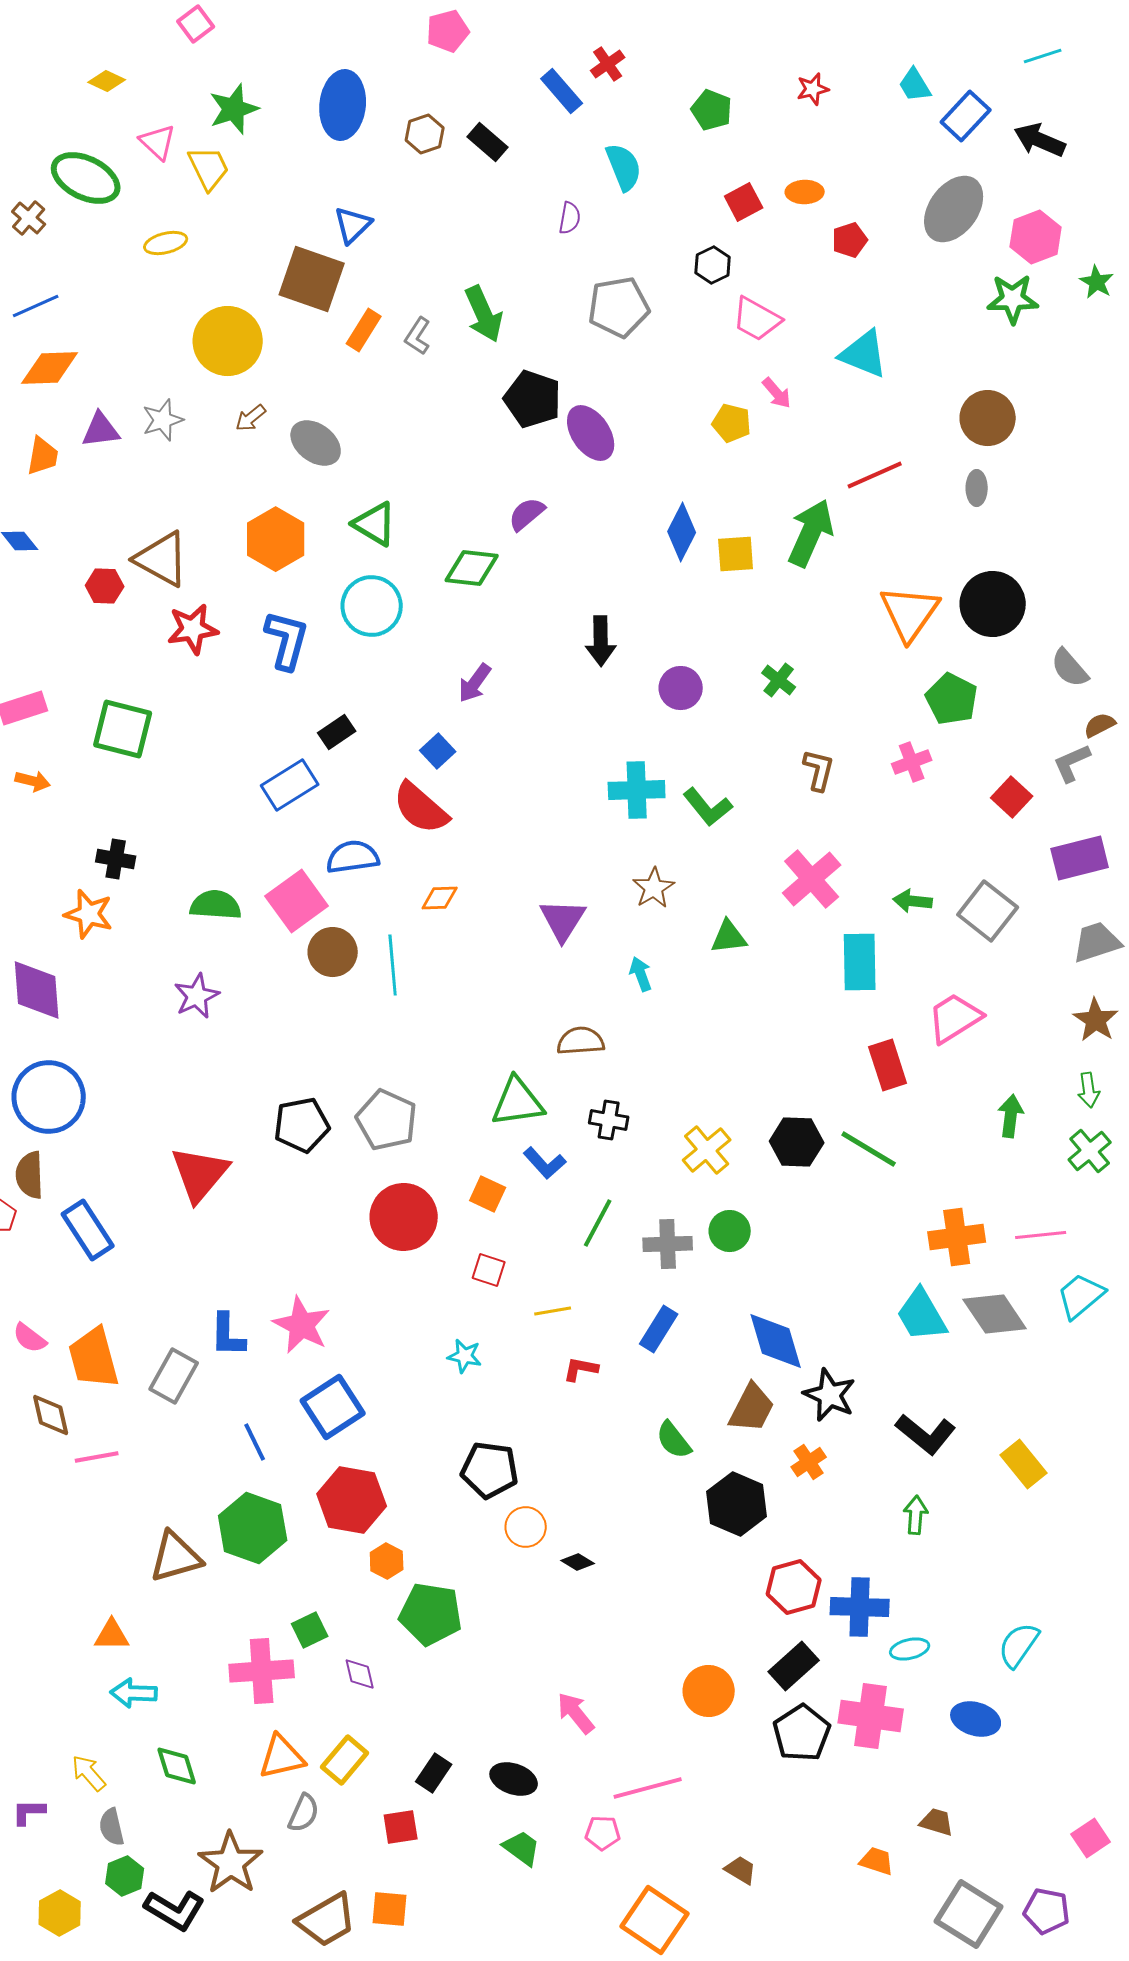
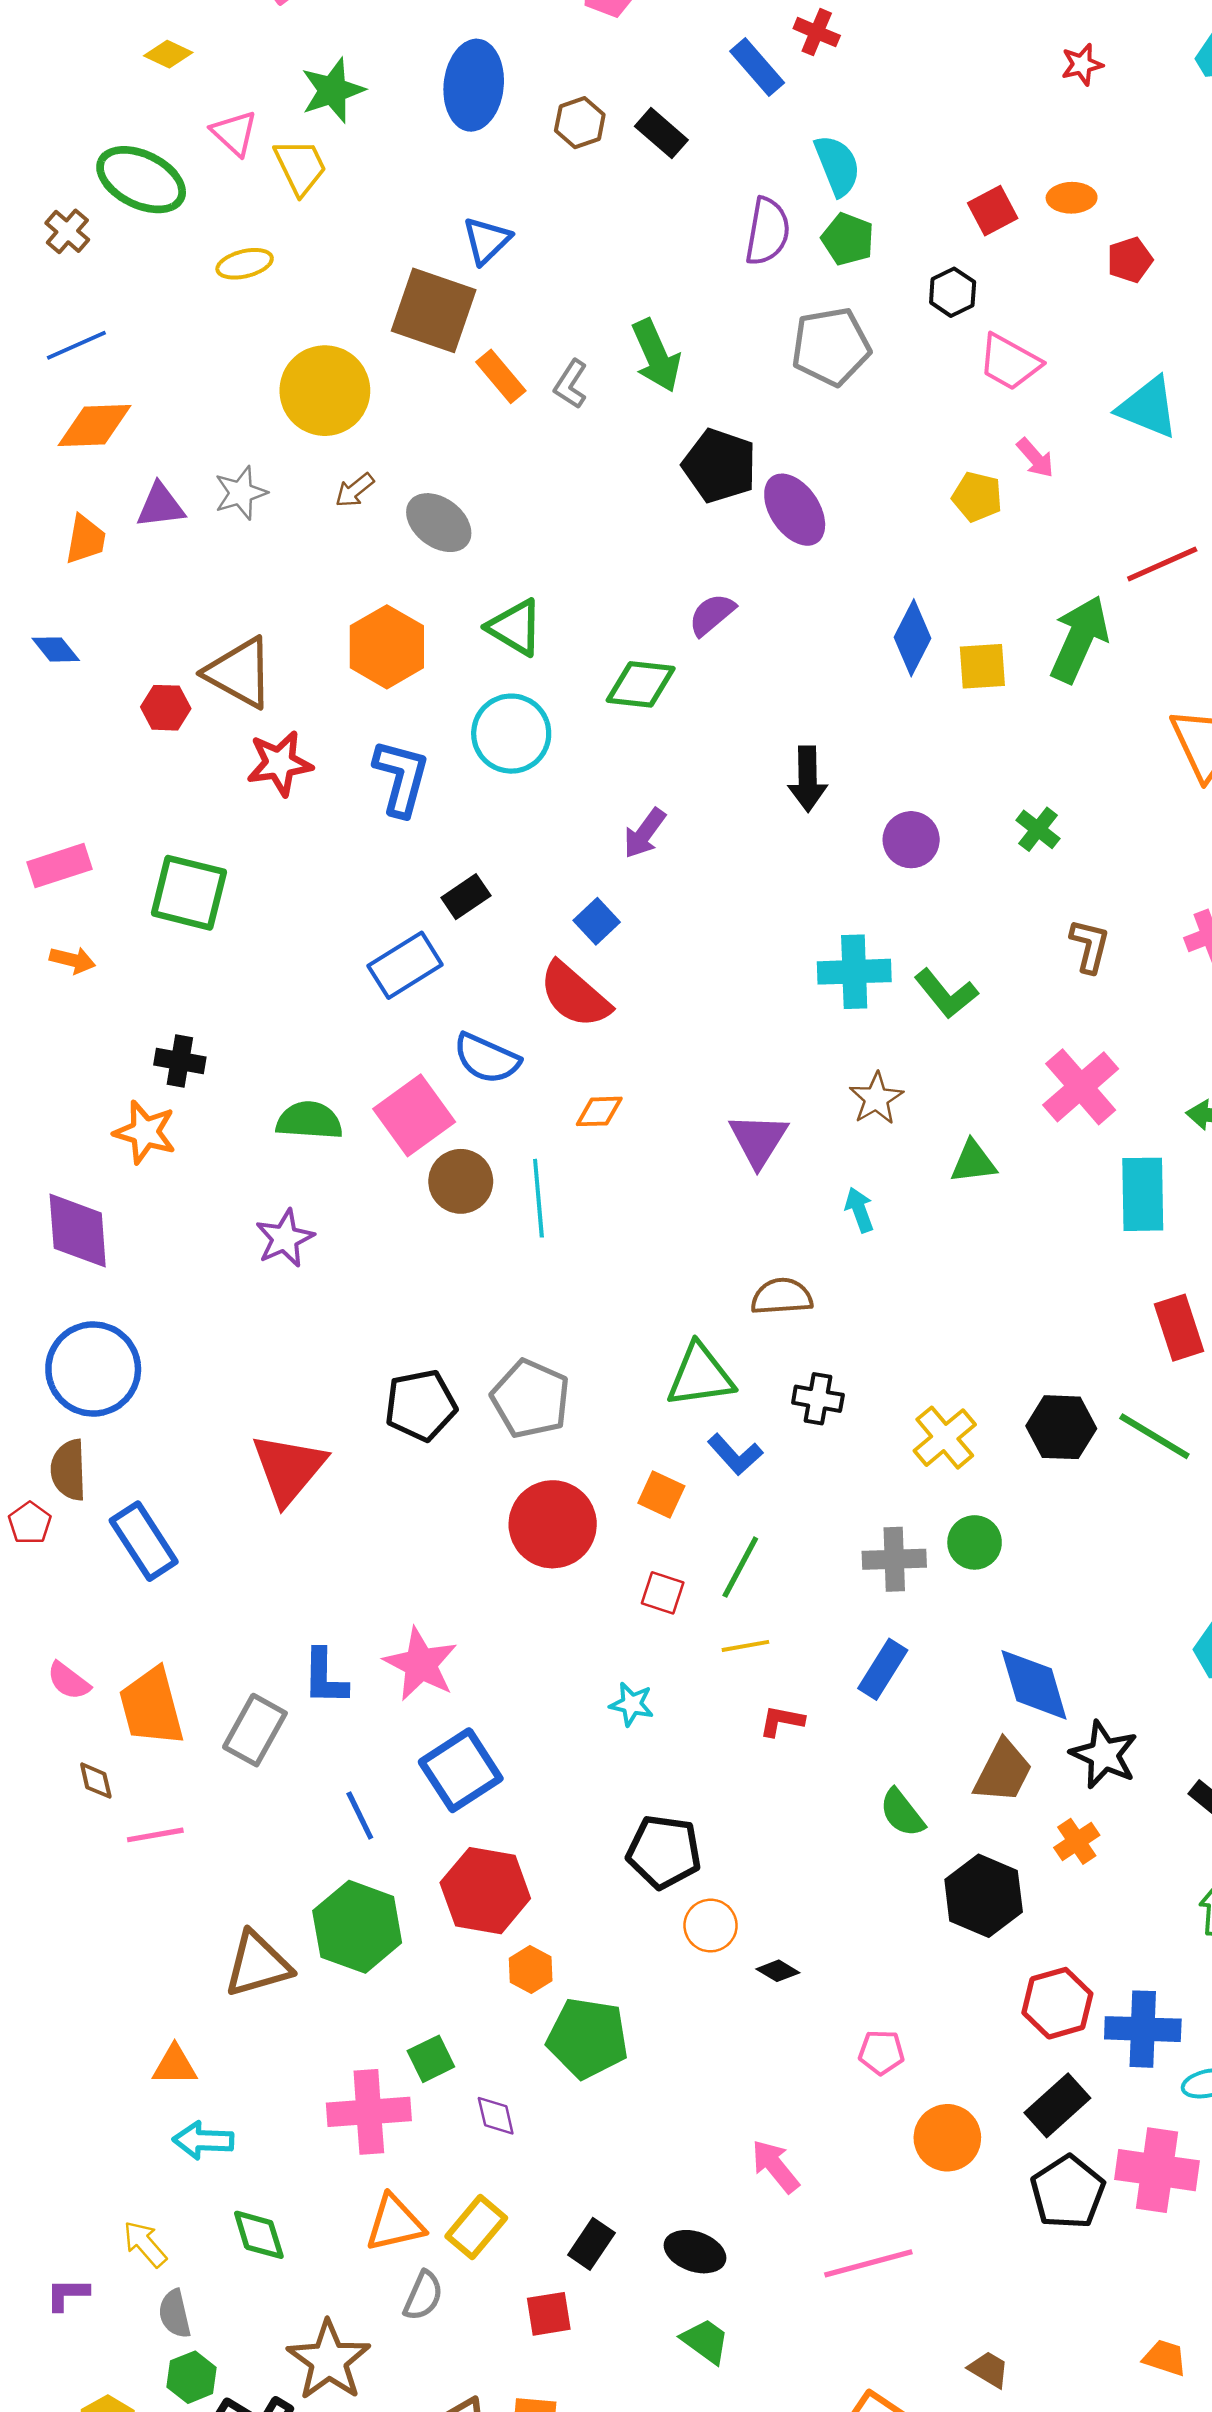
red cross: (608, 64) -> (817, 32), turned -32
green pentagon: (712, 110) -> (848, 239), moved
purple semicircle: (570, 218) -> (767, 231), size x1.6
orange rectangle: (364, 330) -> (501, 376), turned -72
blue semicircle: (353, 857) -> (487, 1058), turned -148
green line: (598, 1223) -> (740, 1567), moved
brown diamond: (51, 1415) -> (96, 1781), size x0.7
pink pentagon: (603, 1833) -> (881, 2052), moved

